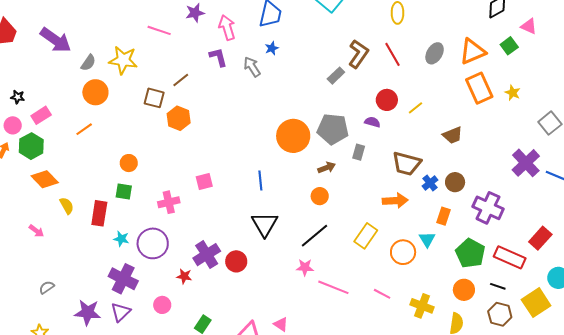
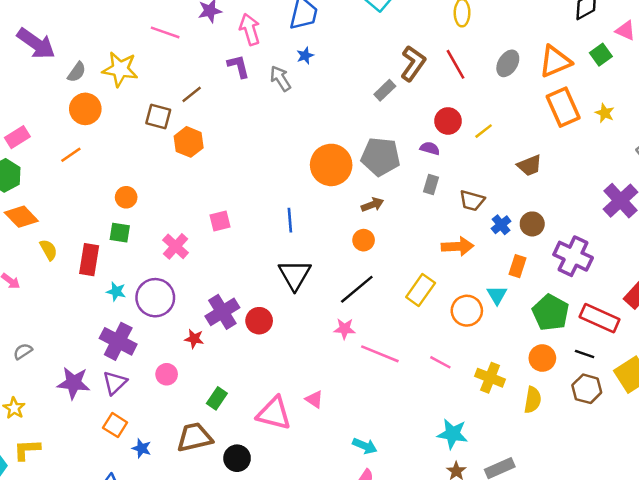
gray rectangle: (359, 152) -> (431, 185), moved
brown trapezoid: (407, 164) -> (472, 200), size x0.7
pink cross: (169, 202) -> (176, 246), turned -35

